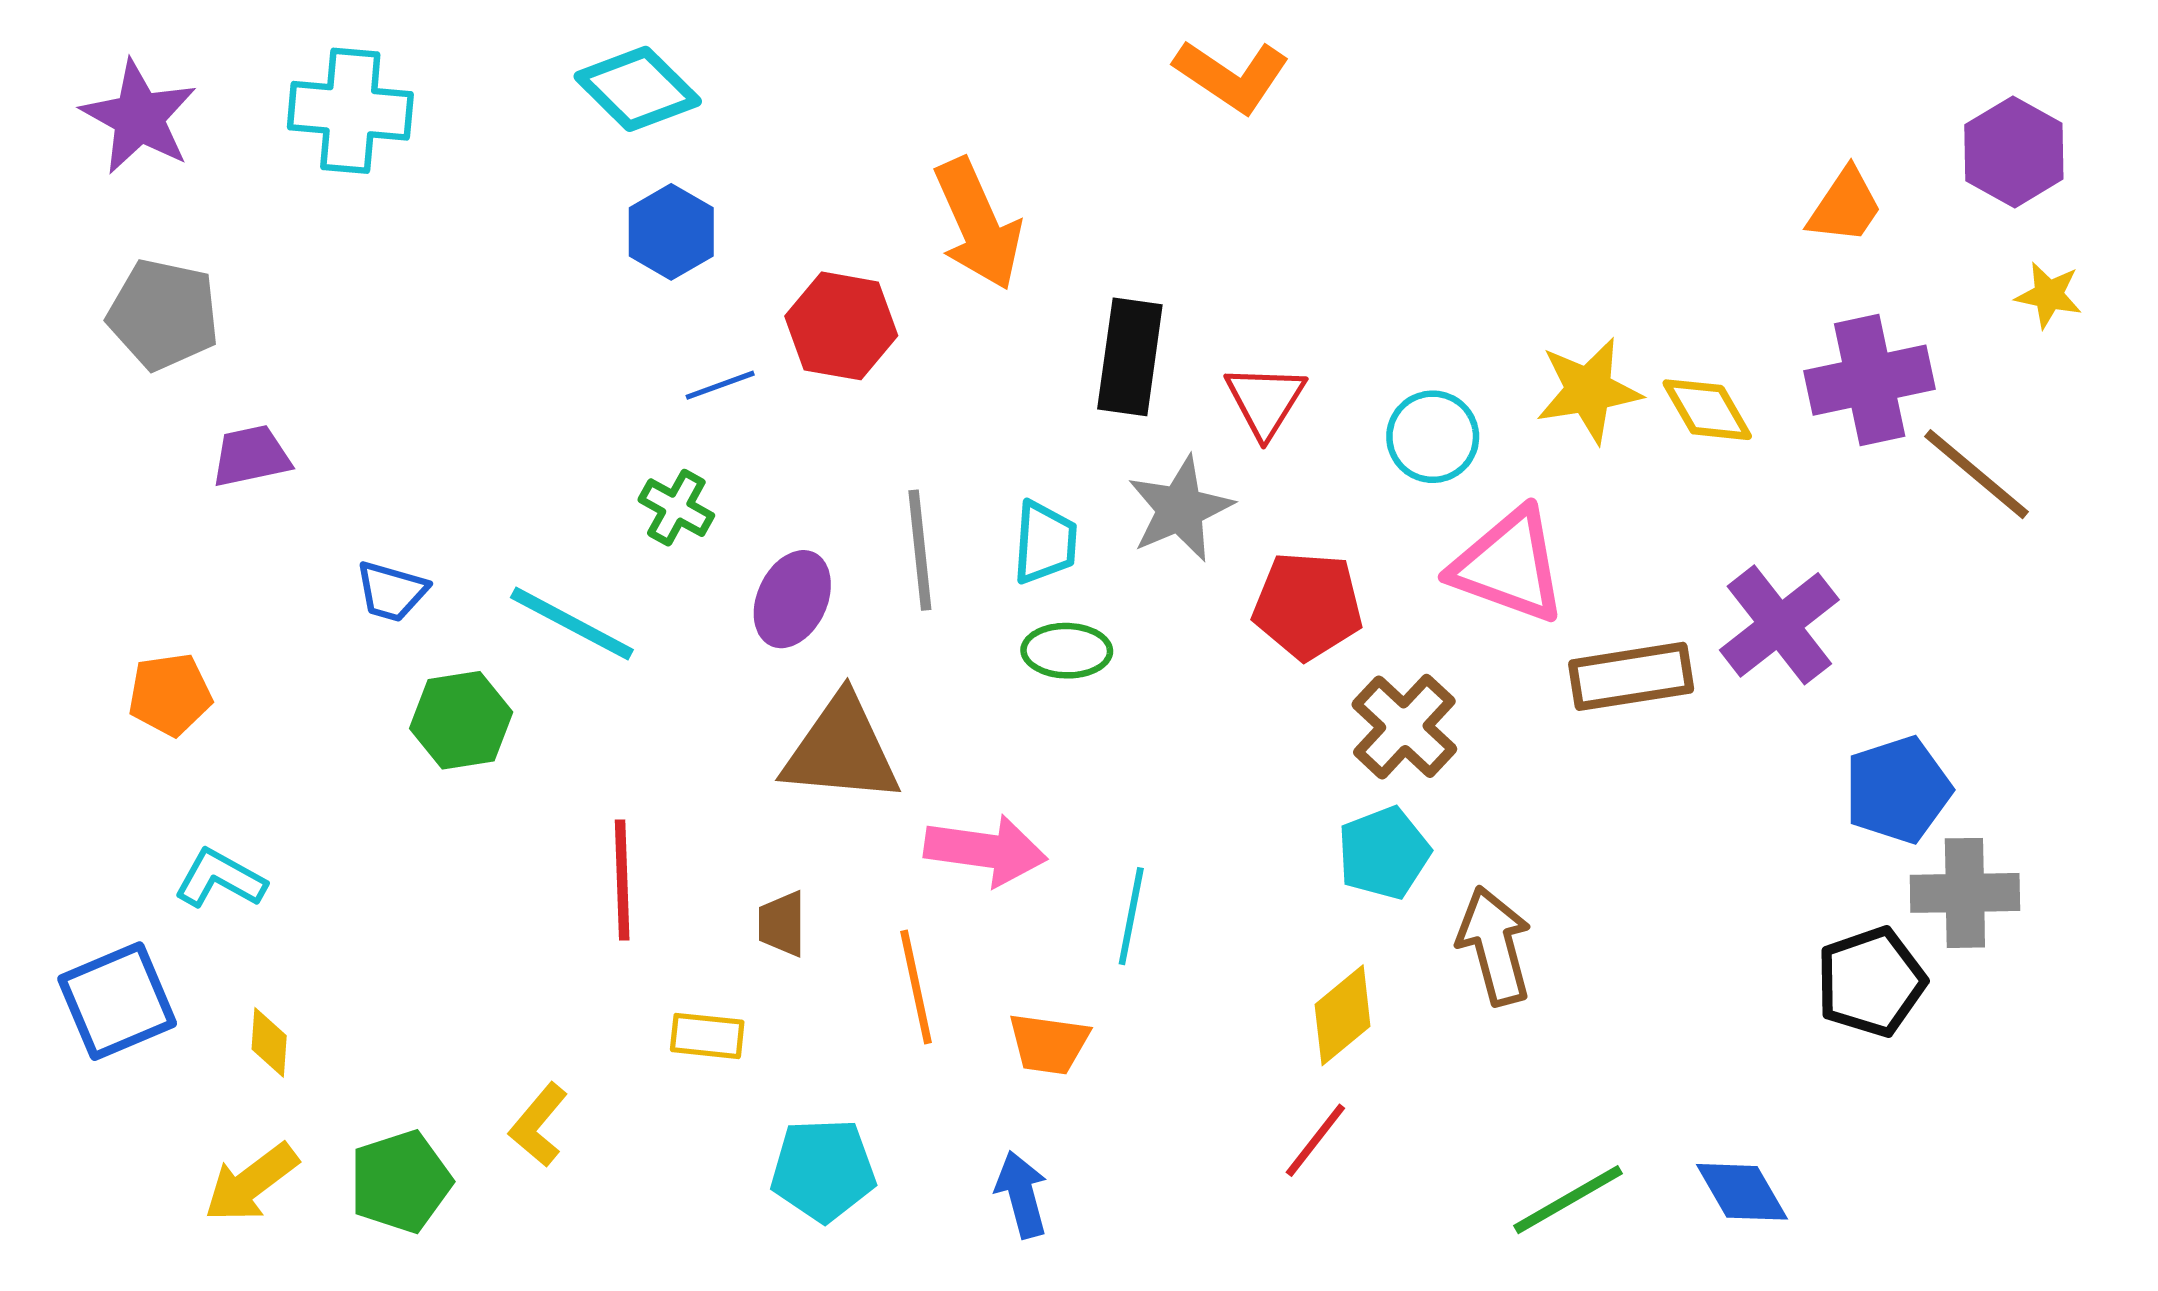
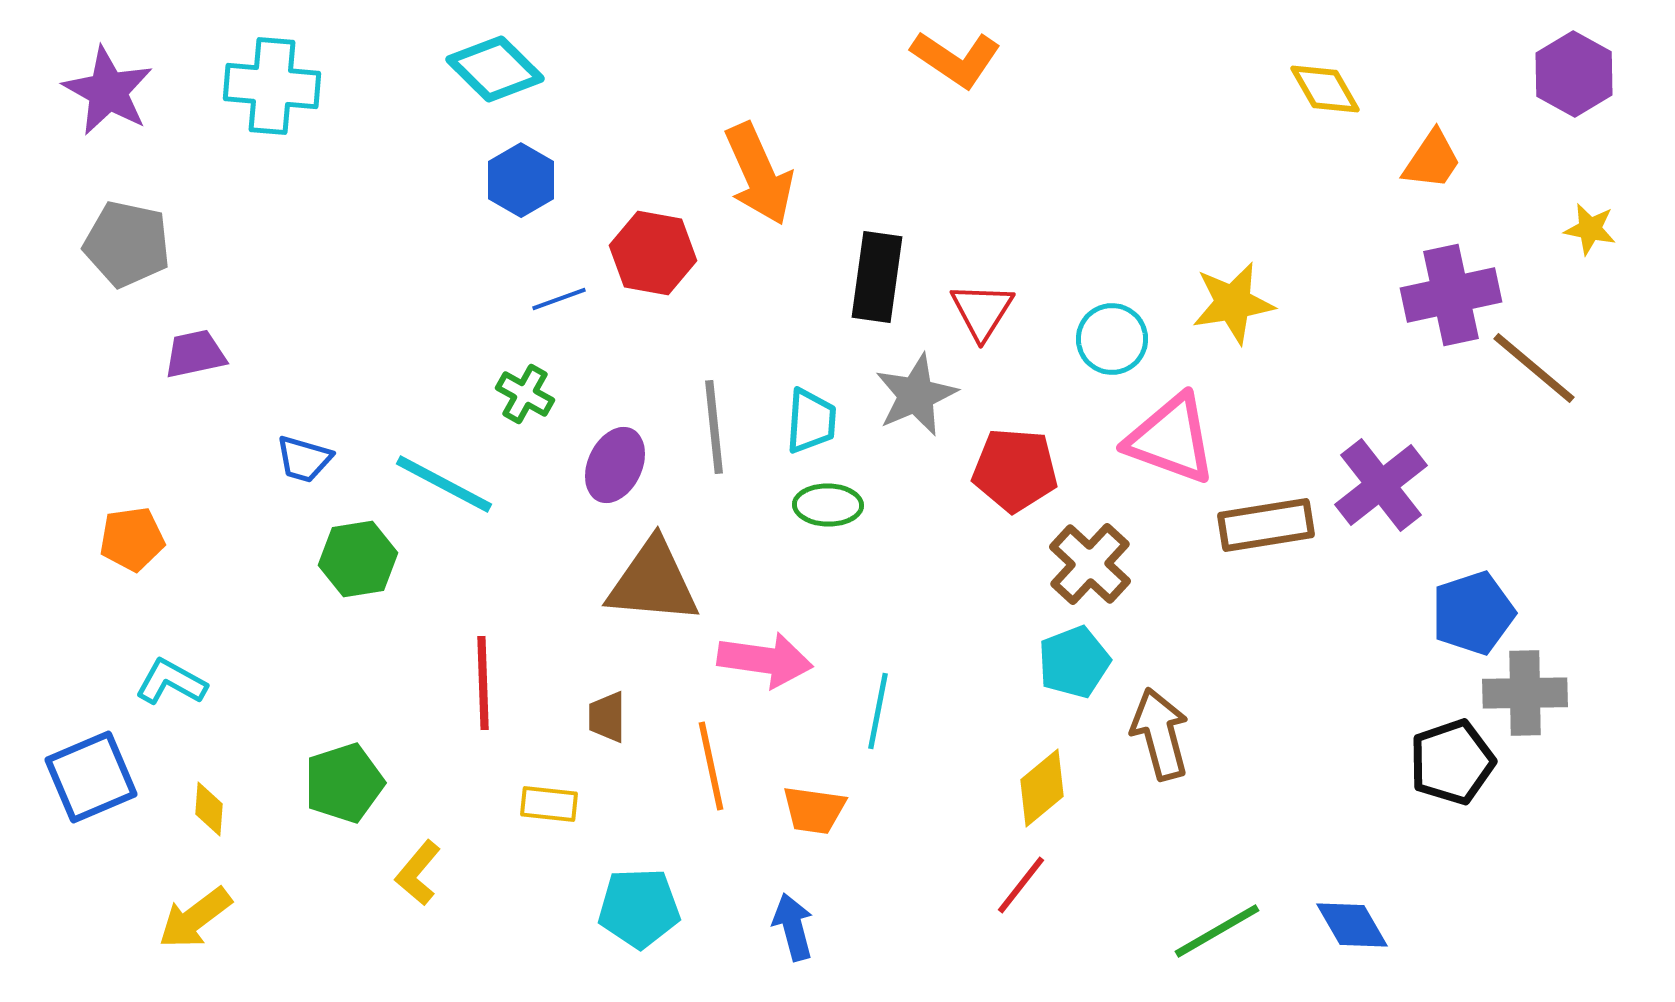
purple hexagon: (2014, 152) -> (1574, 74), moved
yellow diamond: (1707, 410) -> (1325, 89), moved
green pentagon: (401, 1182) -> (344, 783), moved

